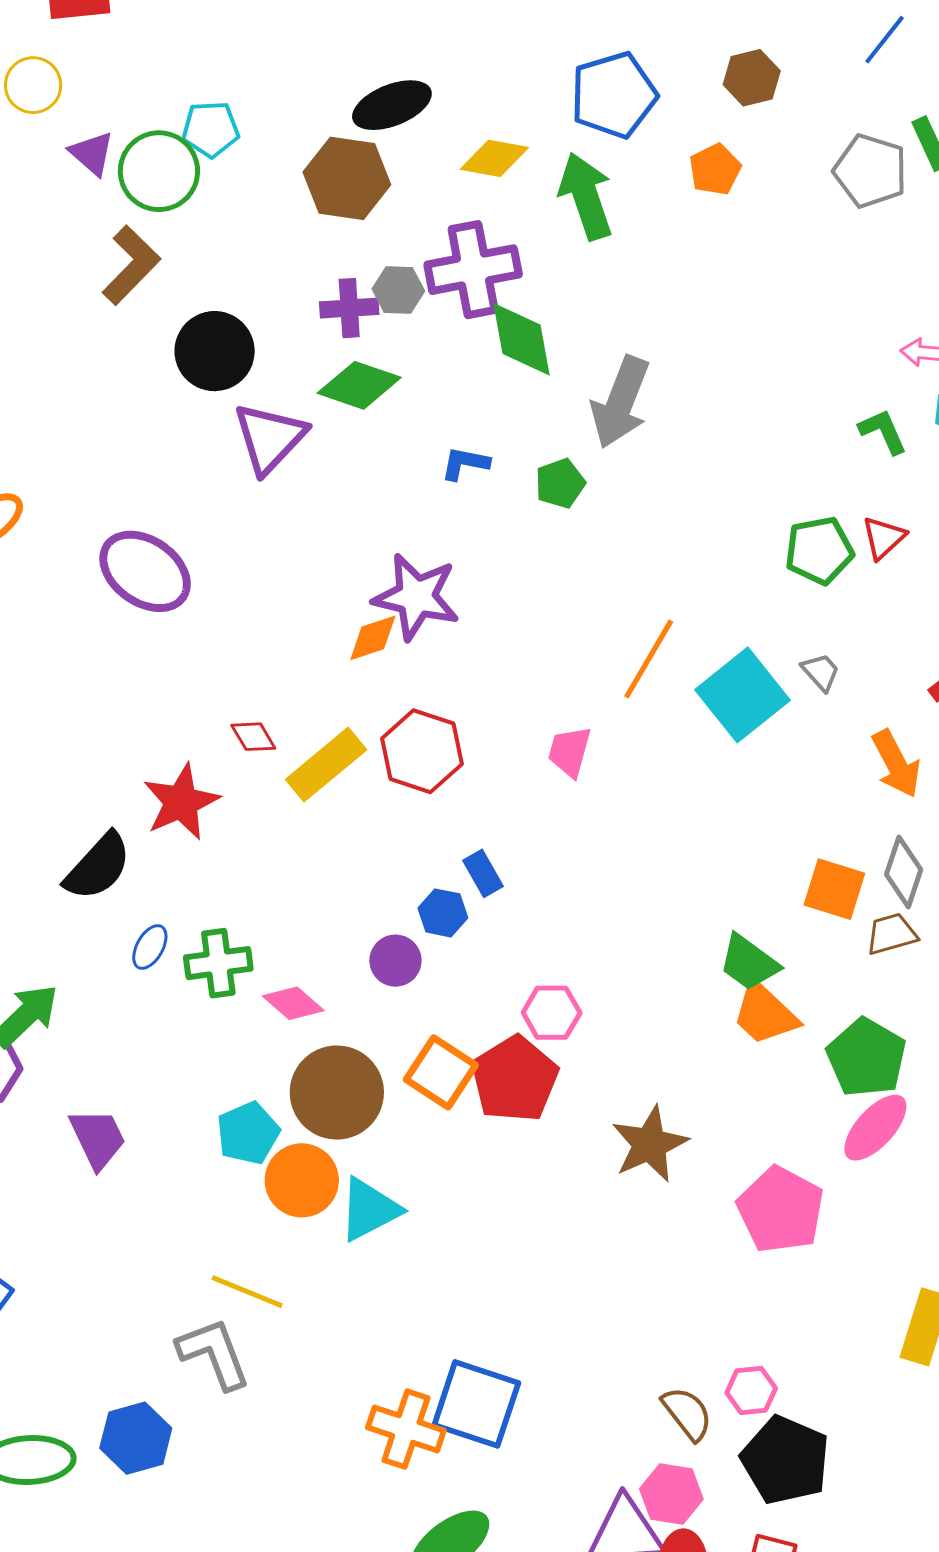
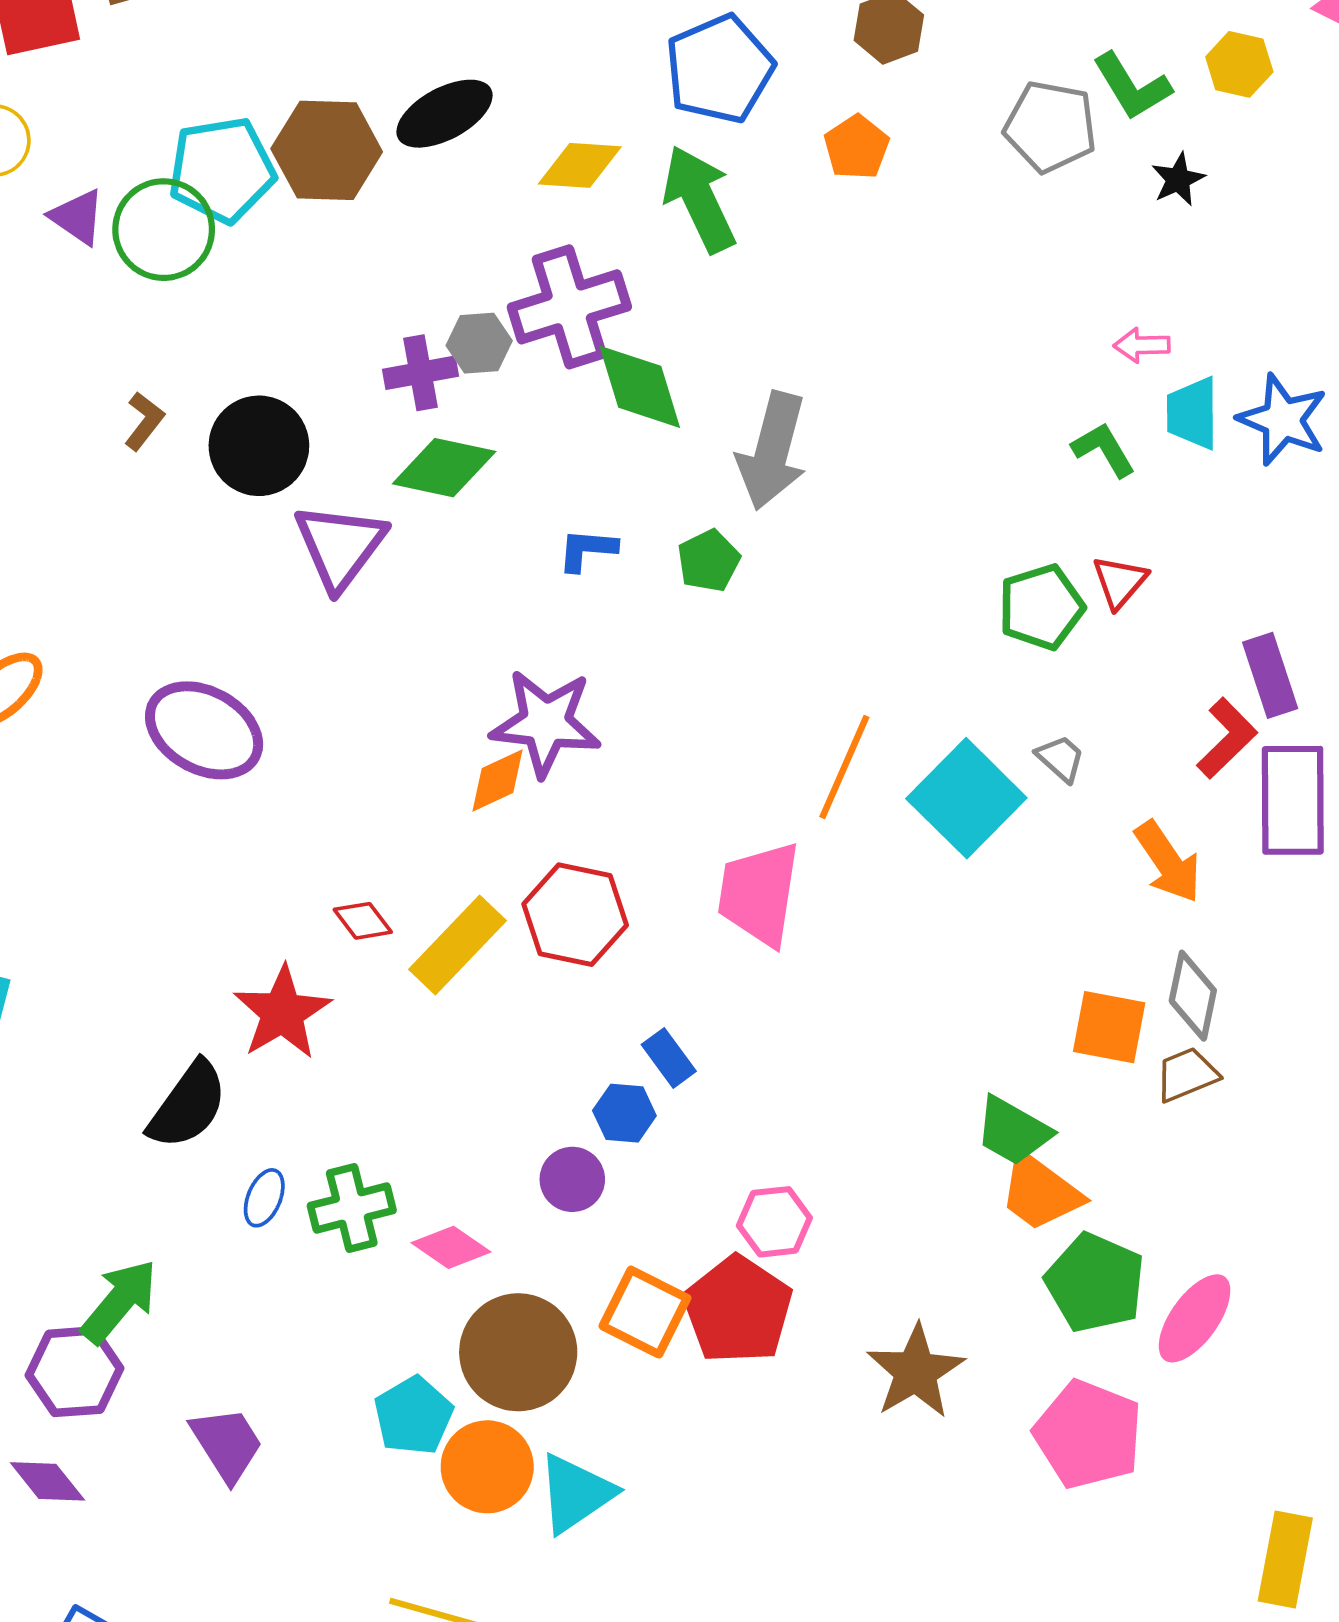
cyan pentagon: (211, 129) -> (222, 170), size x1.5
brown hexagon: (347, 178) -> (327, 150), moved
brown L-shape: (131, 265) -> (144, 421), moved, size x0.6
pink trapezoid: (569, 752) -> (759, 894), size x1.6
green pentagon: (866, 1058) -> (1095, 1283), moved

